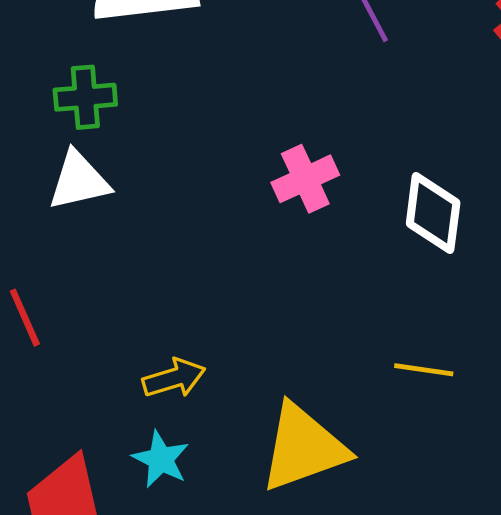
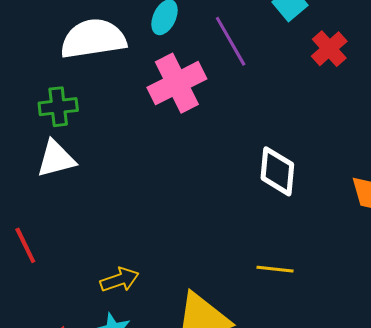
pink cross: (305, 179) -> (177, 83), moved, size x1.4

